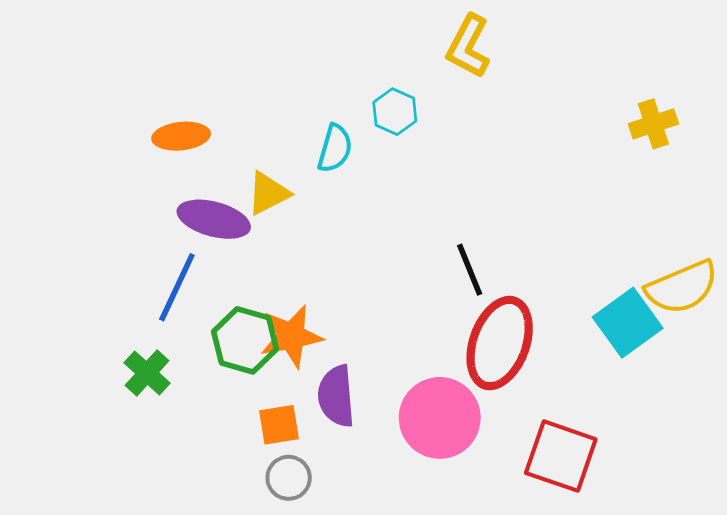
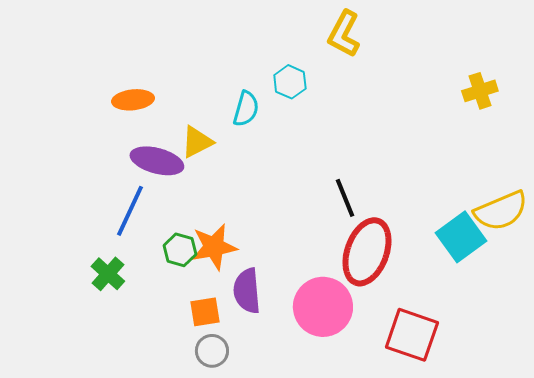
green hexagon: (245, 340) -> (180, 250), size x0.7

